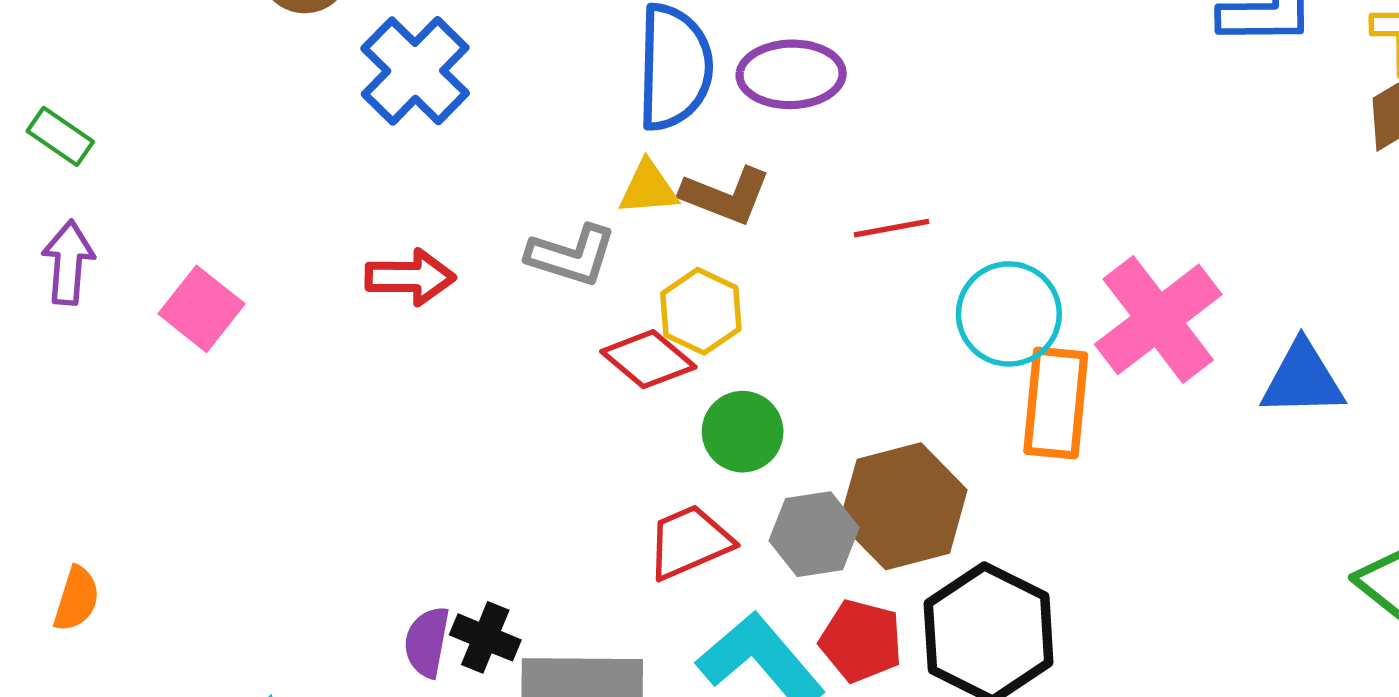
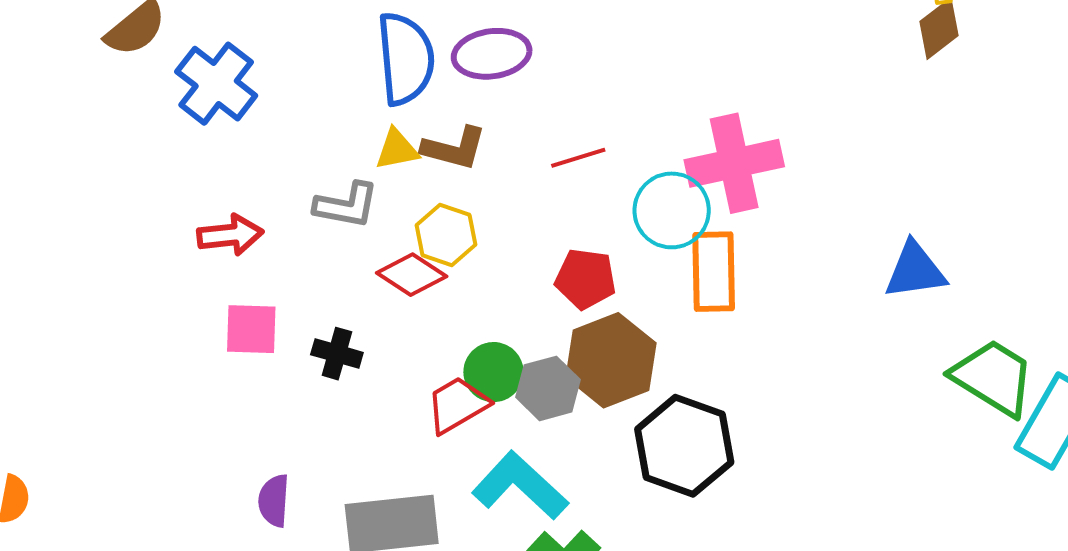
pink square: (202, 309) -> (251, 329), moved, turned -30
pink cross: (1158, 319) -> (734, 163), moved, turned 32
blue triangle: (1303, 379) -> (915, 270), moved
green circle: (743, 432) -> (493, 372), moved
black cross: (485, 637) -> (337, 354), moved
red pentagon: (861, 641) -> (586, 279), moved

